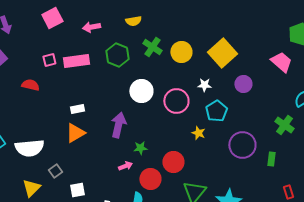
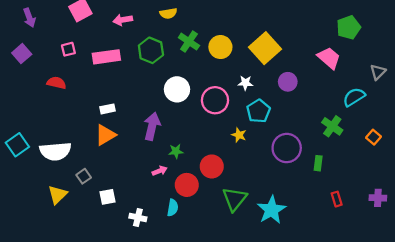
pink square: (49, 60) -> (68, 49), moved

